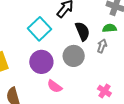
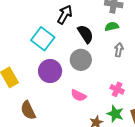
gray arrow: (102, 46) -> (119, 50), moved
pink semicircle: (55, 86) -> (79, 95), moved

